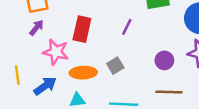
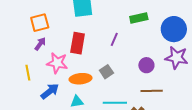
yellow line: (17, 75) -> (28, 73), moved

